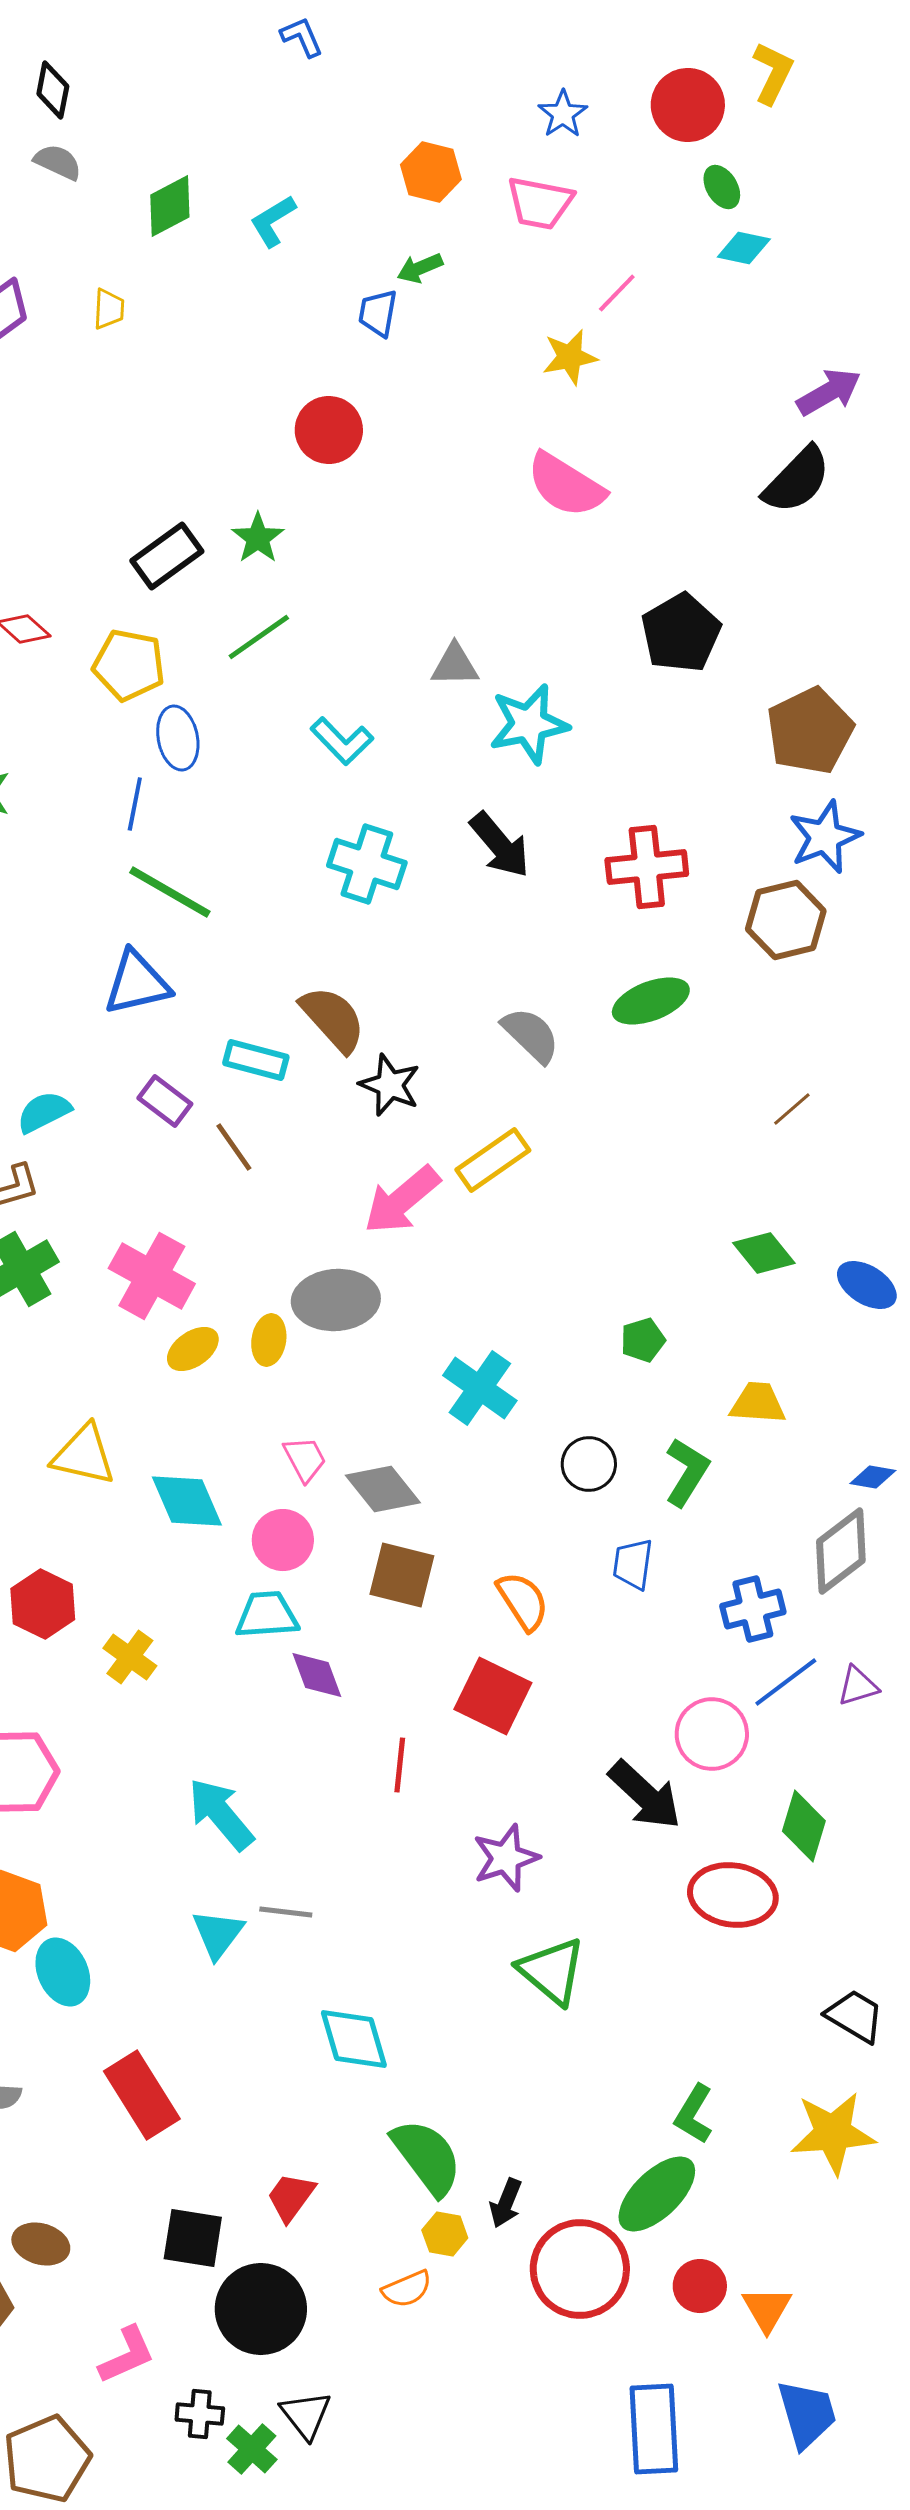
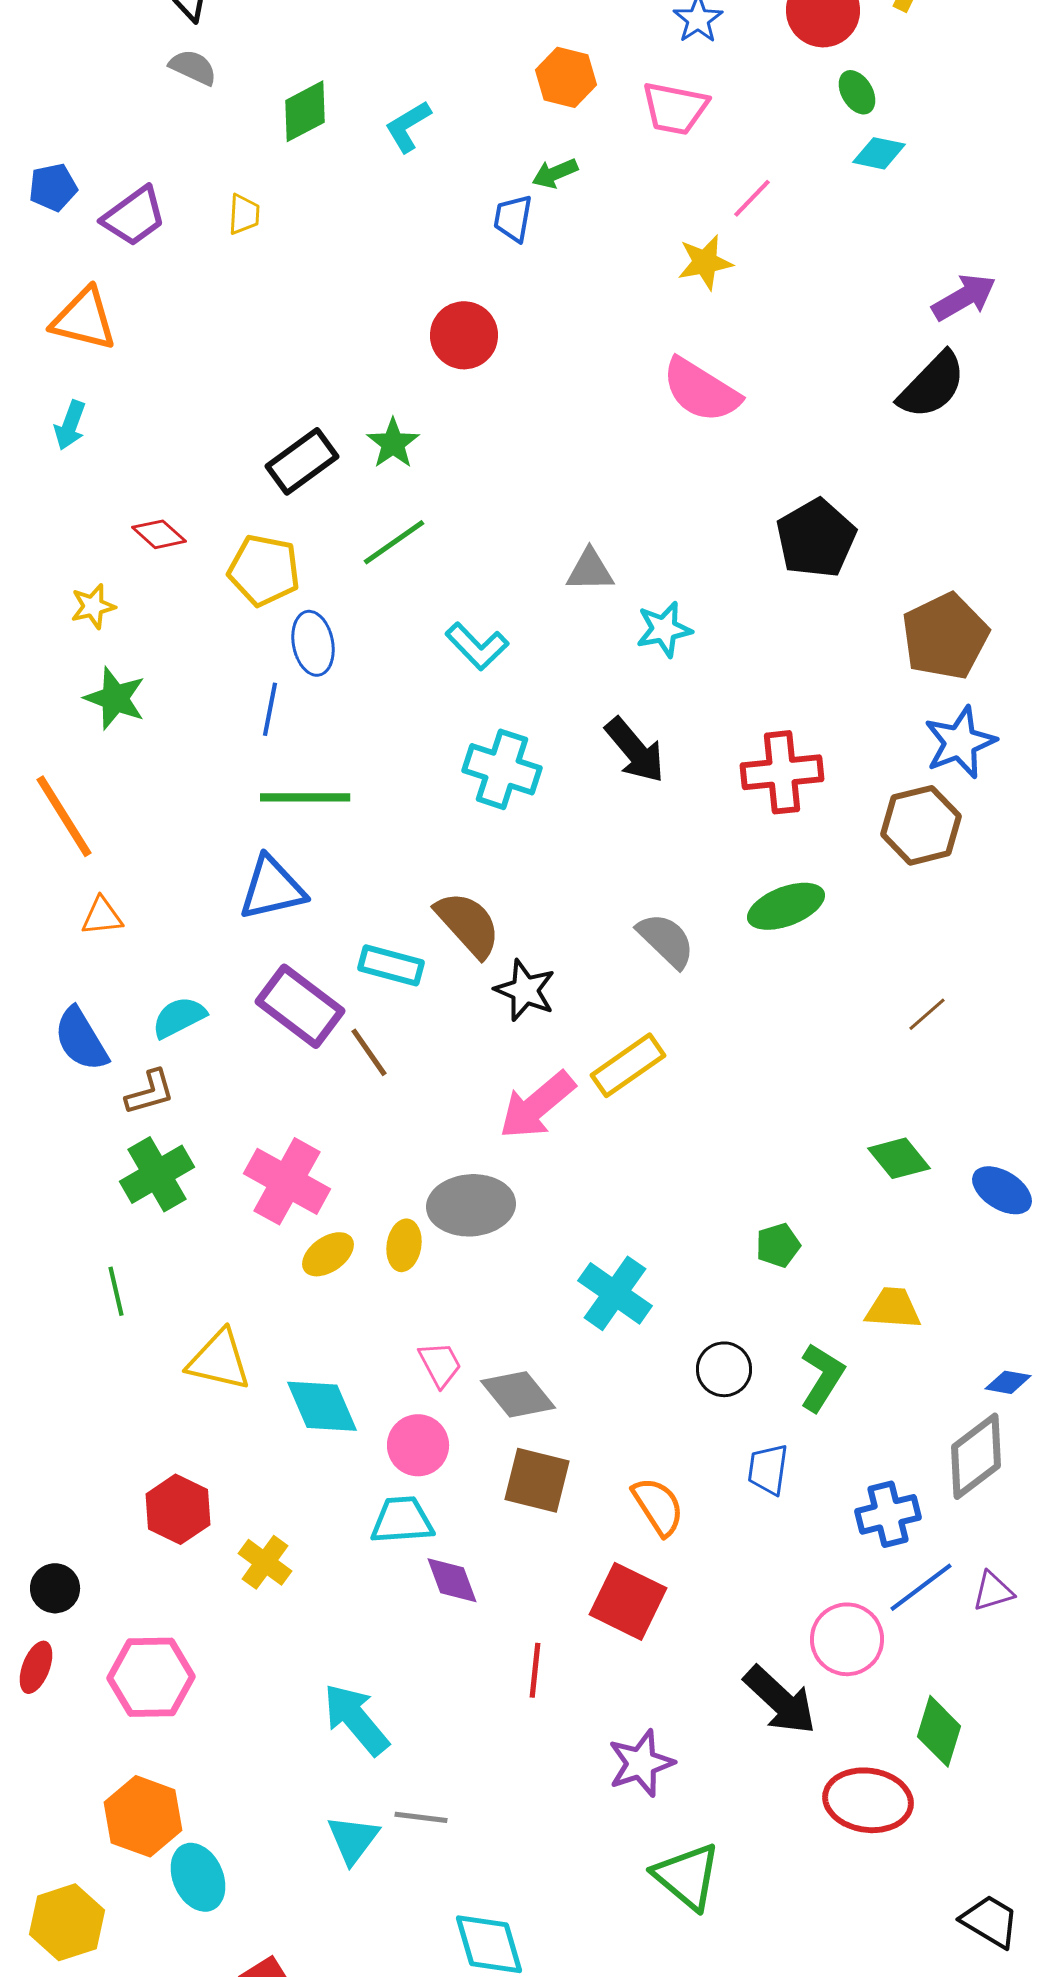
cyan star: (529, 724) -> (664, 629), size x0.7
green line: (170, 892) -> (305, 797), turned -30
purple rectangle: (165, 1101) -> (300, 1006), size x1.6

